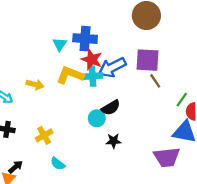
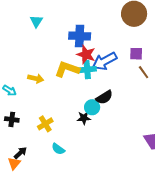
cyan triangle: (60, 44) -> (36, 21), moved
purple square: (147, 60) -> (136, 54), size x0.6
black star: (114, 141) -> (84, 118), moved

